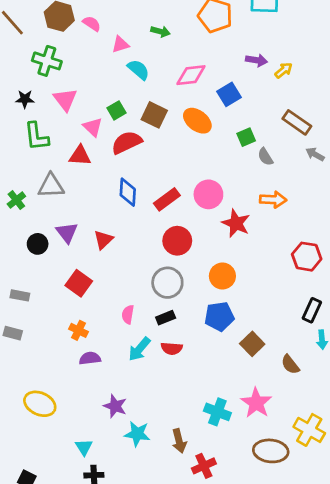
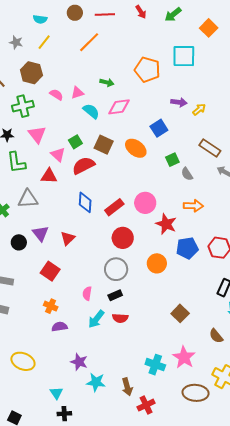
pink semicircle: (92, 24) -> (56, 95), moved
green cross: (47, 61) -> (23, 106), turned -30
pink diamond: (191, 75) -> (119, 107), moved
blue pentagon: (219, 316) -> (187, 248), moved
brown semicircle: (290, 365) -> (216, 336), moved

